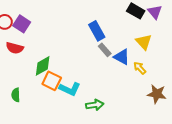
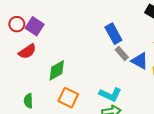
red semicircle: (15, 48) -> (27, 51), turned -48
orange square: (52, 81) -> (68, 98), moved
cyan L-shape: (70, 89) -> (110, 95), moved

